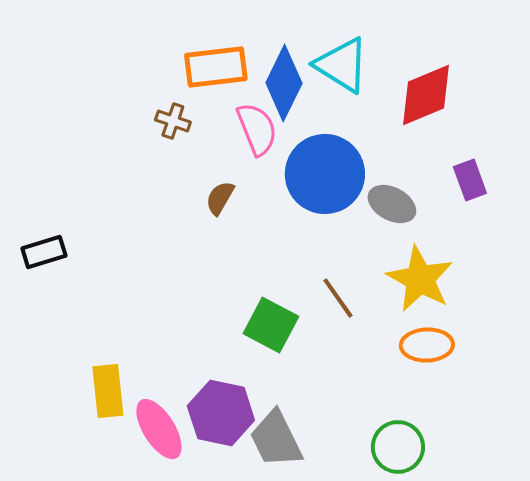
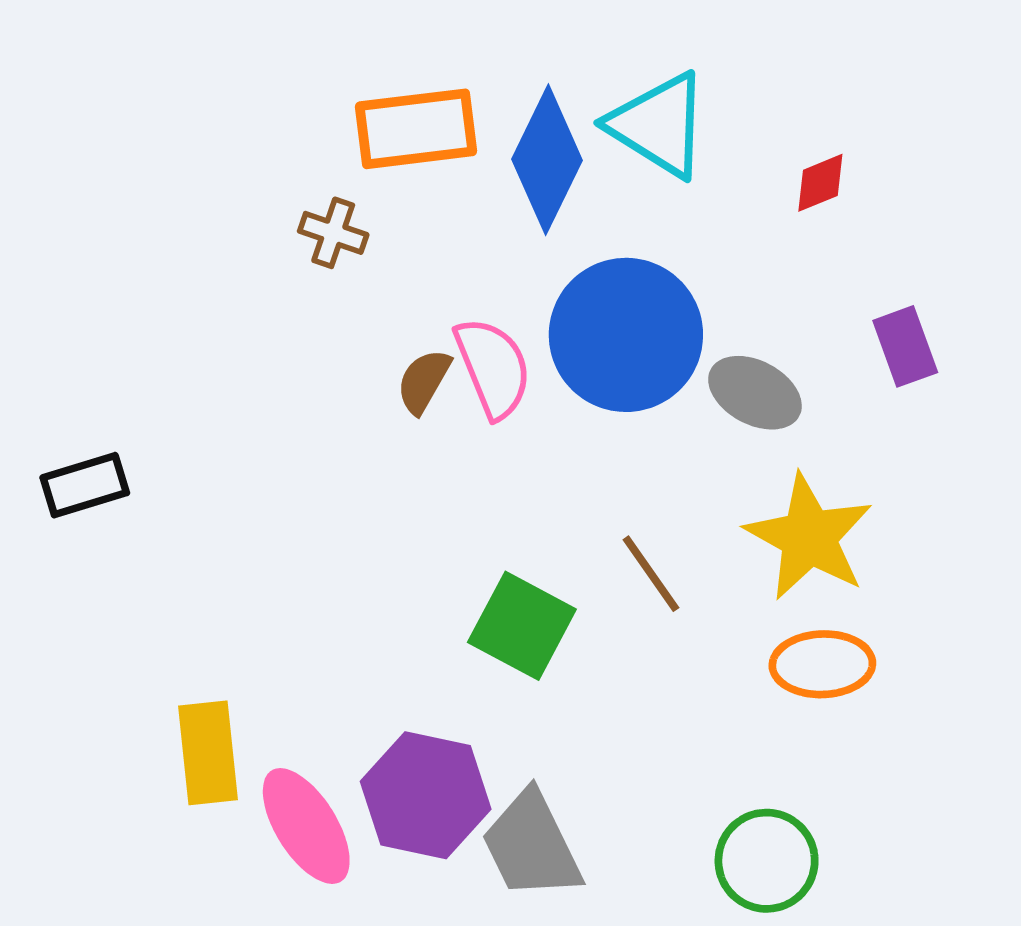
red diamond: (426, 95) -> (820, 183), size x0.5
pink semicircle: (257, 129) -> (493, 368), moved

